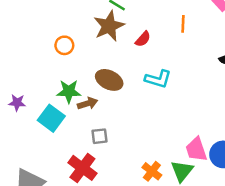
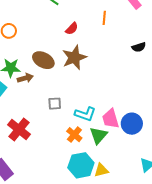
brown star: (109, 26) -> (74, 58), moved
cyan L-shape: (158, 79) -> (85, 114), moved
gray square: (99, 136) -> (55, 104), moved

